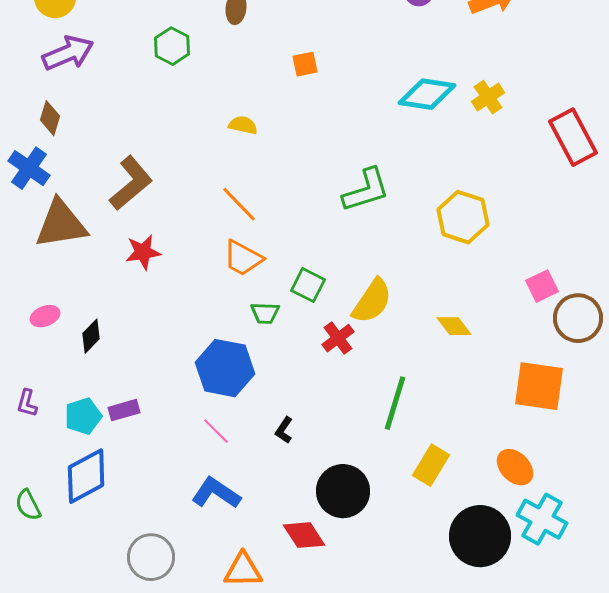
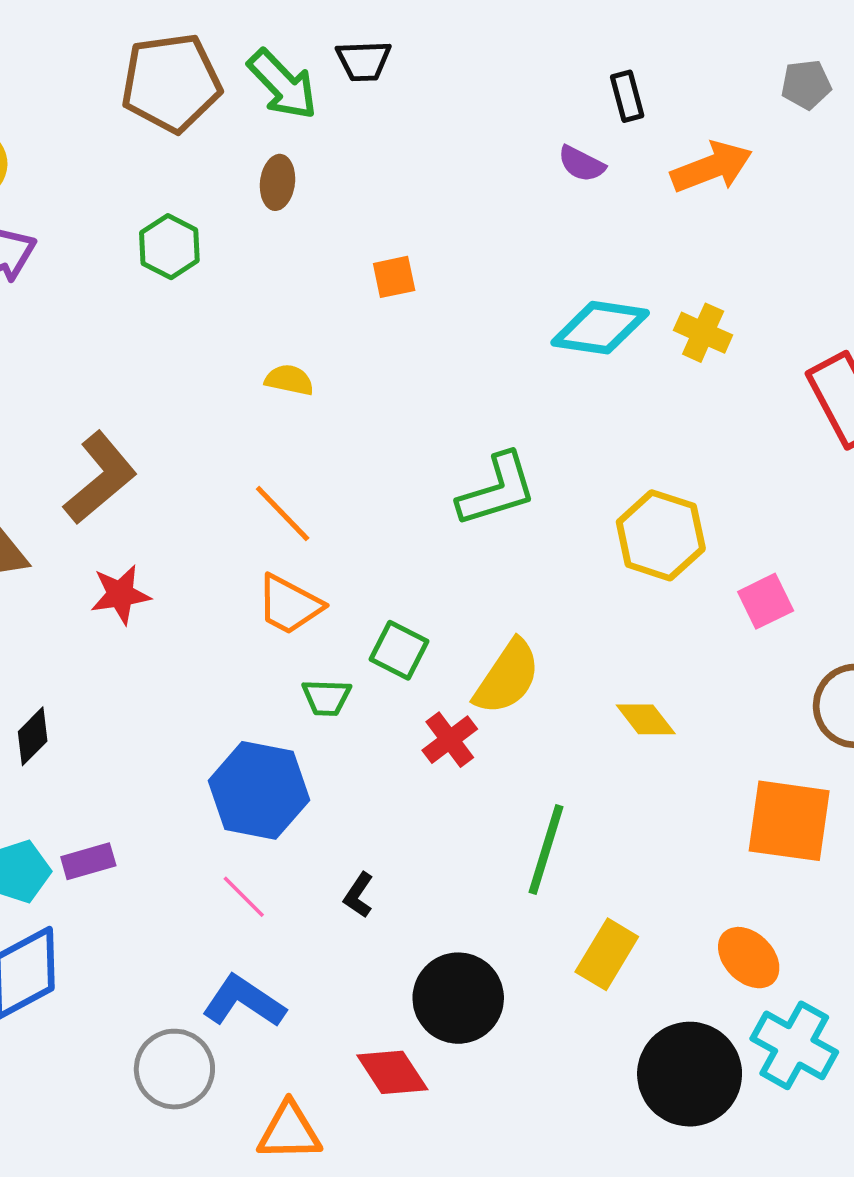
yellow cross: (488, 97) -> (703, 333), turned -32
pink square: (542, 286) -> (766, 601), moved
gray circle: (151, 557) -> (174, 1069), moved

